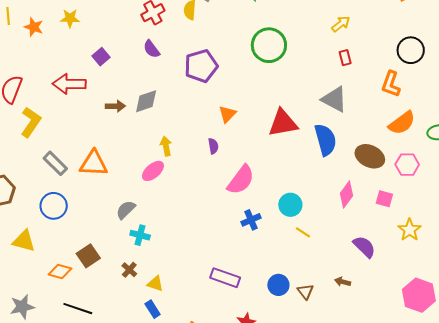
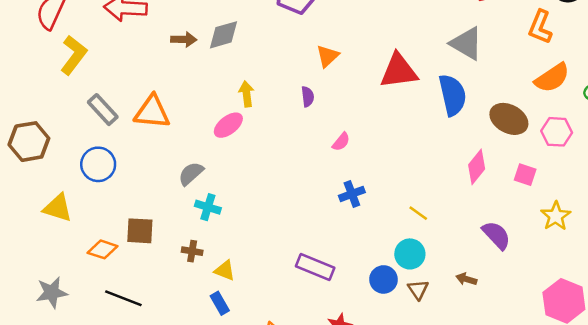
pink semicircle: (241, 180) -> (341, 142), size x0.5
cyan circle: (290, 205) -> (410, 254), moved
brown square: (88, 256) -> (140, 231), turned 35
brown cross: (129, 270) -> (192, 251), turned -35

